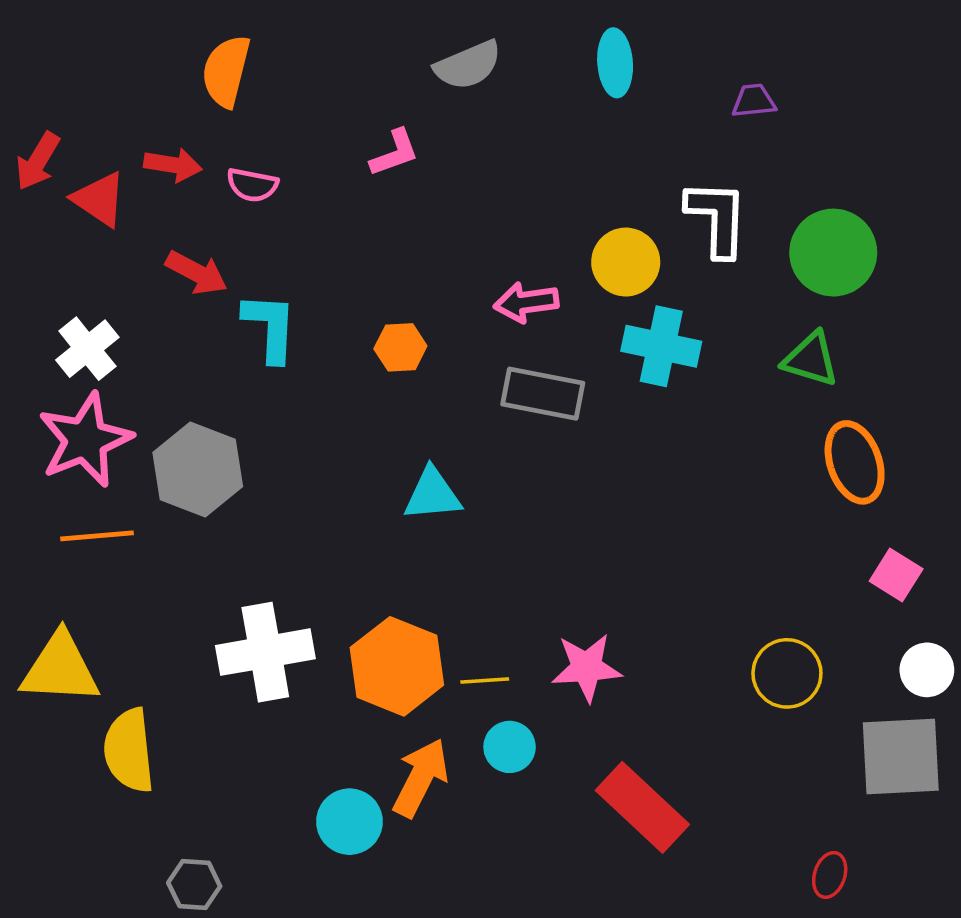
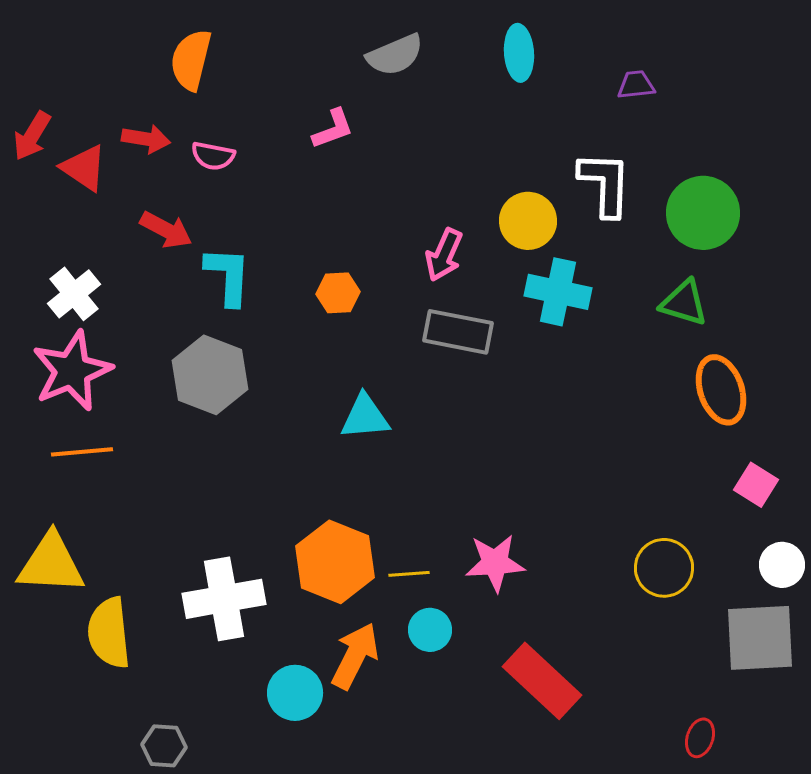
pink arrow: (526, 302) -> (444, 255), turned -58
gray hexagon: (198, 469) -> (210, 375), moved
white cross: (265, 652) -> (224, 599), moved

